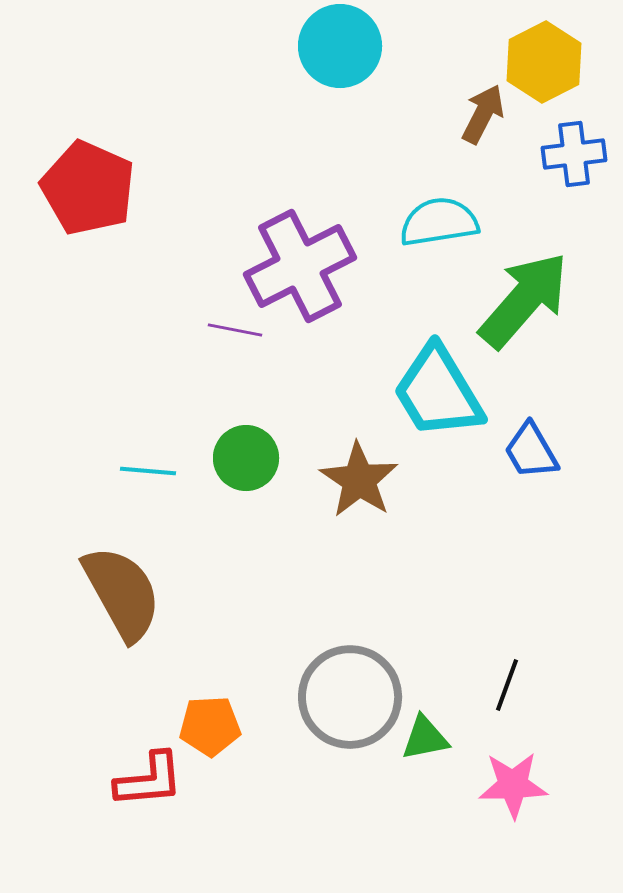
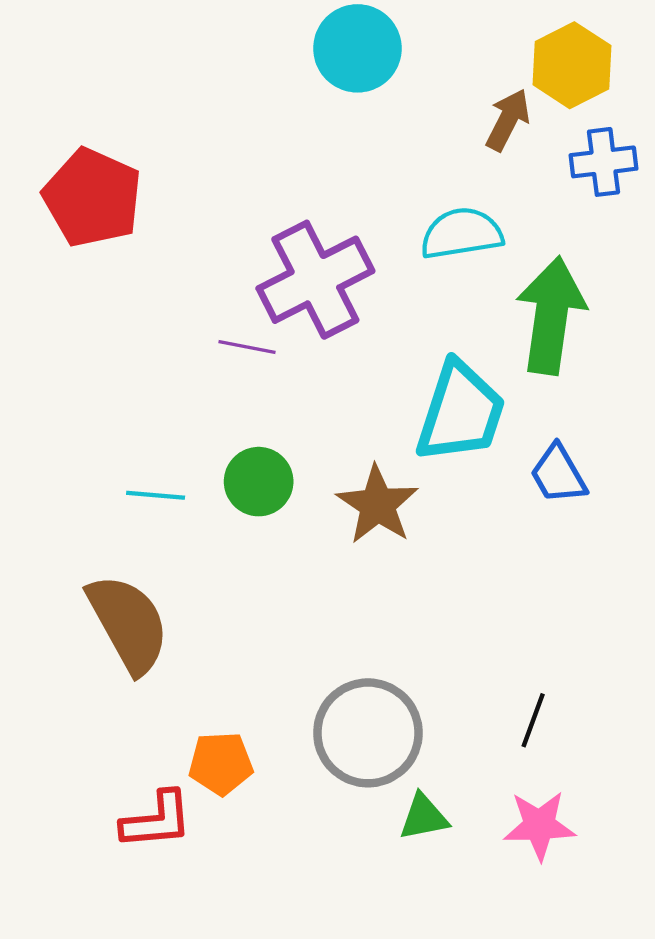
green arrow: (524, 300) -> (551, 315), turned -33
cyan trapezoid: (438, 392) -> (461, 412), turned -131
green triangle: (425, 738) -> (424, 817), moved

